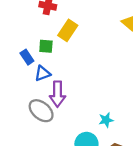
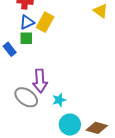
blue triangle: (43, 73) -> (27, 22), moved
cyan star: (106, 120) -> (59, 100), moved

